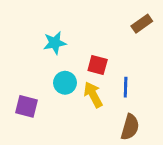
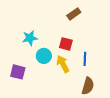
brown rectangle: (142, 24) -> (74, 14), moved
cyan star: (55, 43) -> (30, 38), moved

